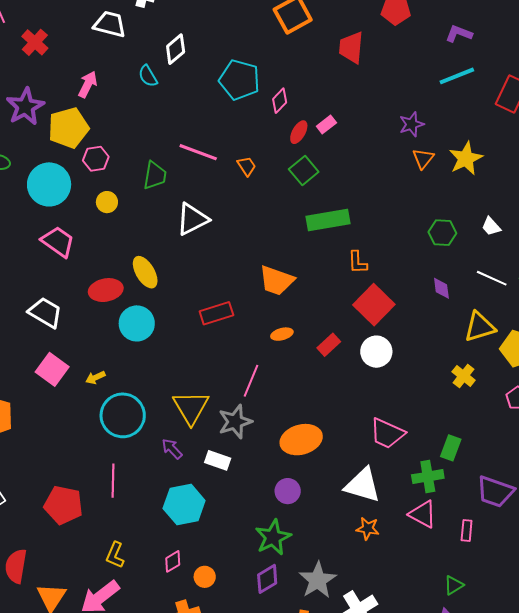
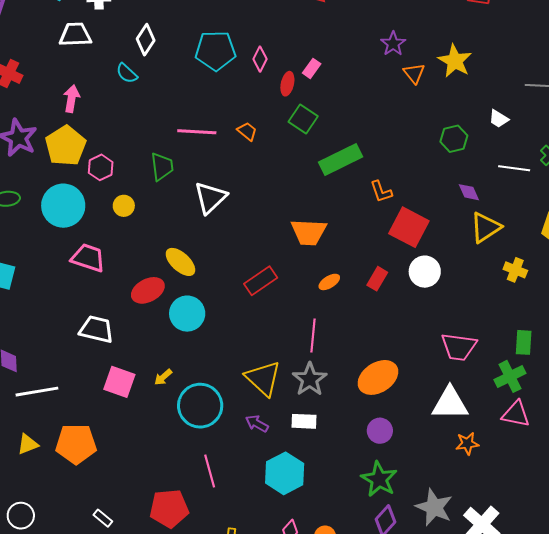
yellow triangle: (480, 327) -> (486, 227), moved

